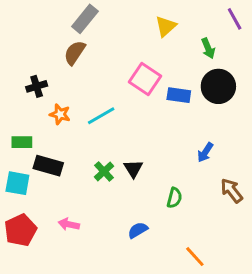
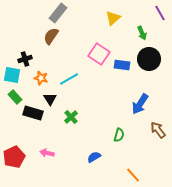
green rectangle: (22, 142) -> (15, 97), turned 48
blue arrow: (205, 152) -> (140, 104), size x1.5
black triangle: (133, 169) -> (50, 99), moved
cyan square: (17, 183) -> (12, 75), moved

